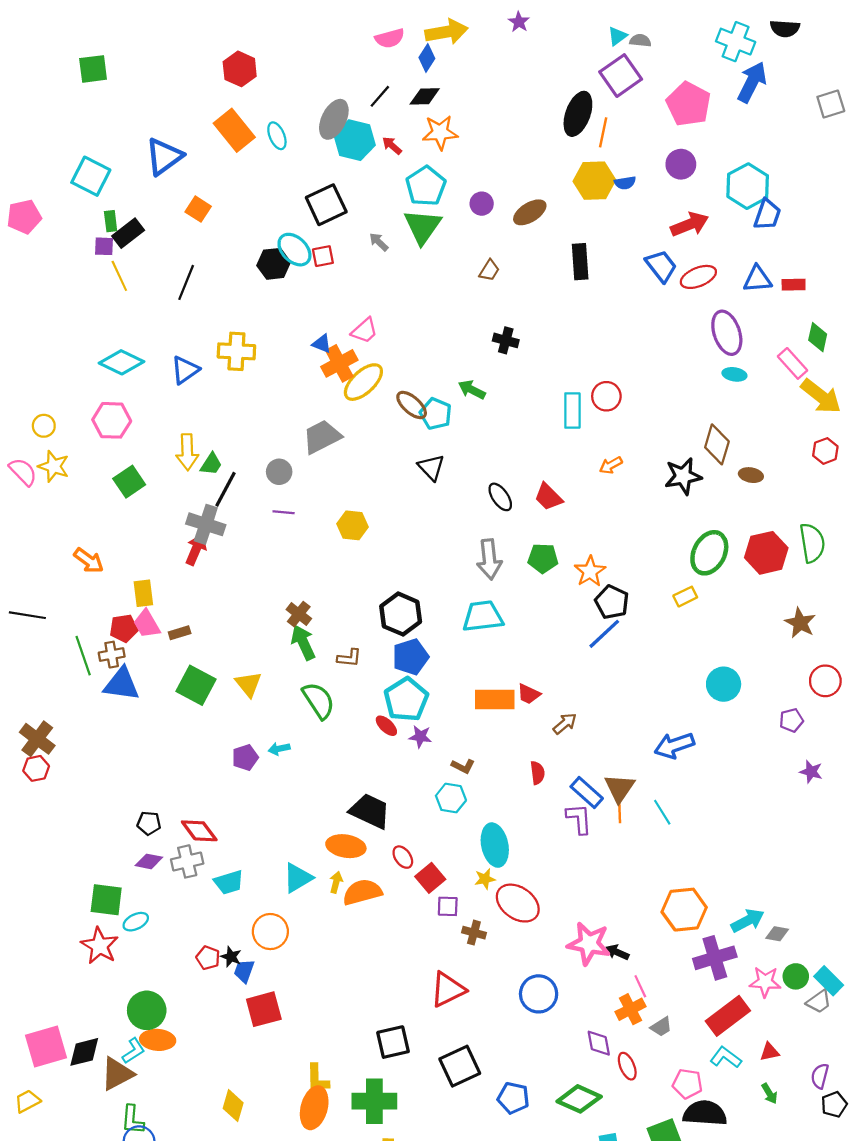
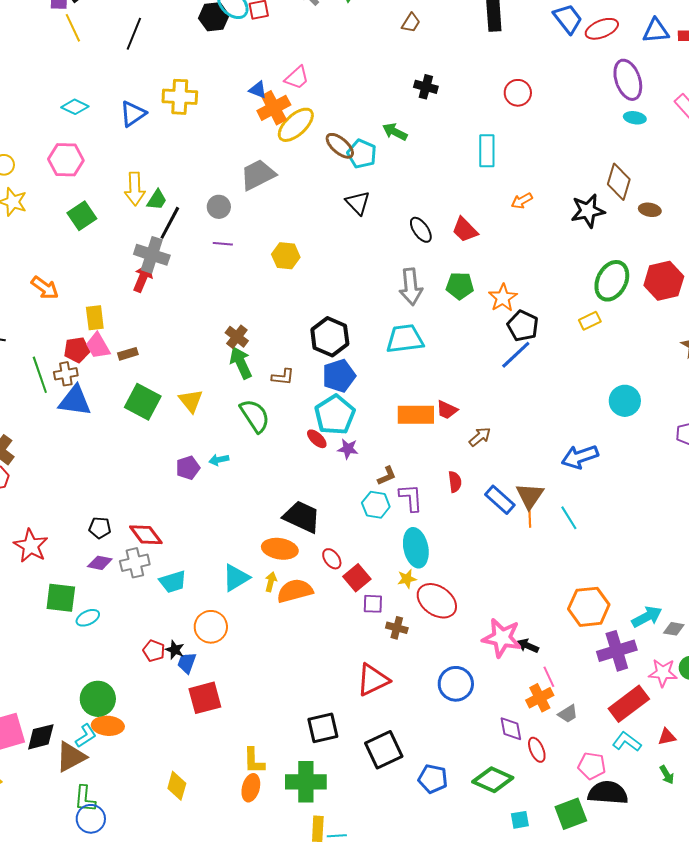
cyan diamond: (122, 362) -> (75, 107), size x0.7
red circle: (606, 396) -> (518, 93), moved
brown L-shape: (463, 766) -> (387, 476), turned -50
purple L-shape: (579, 819) -> (411, 498), moved
red star: (100, 946) -> (31, 546), moved
orange ellipse: (314, 1108) -> (251, 788), size x0.7

